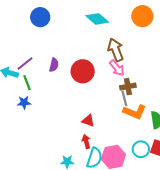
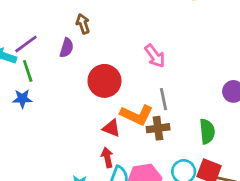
brown arrow: (116, 50) -> (83, 24), moved, size x0.6
red circle: (83, 71) -> (104, 81), moved
brown cross: (128, 87) -> (158, 128), moved
orange L-shape: (135, 112) -> (137, 115), moved

